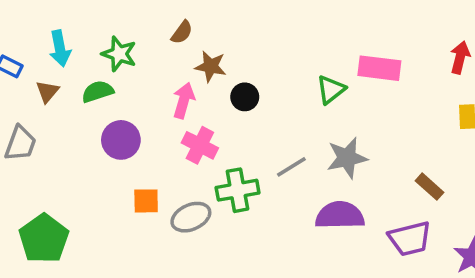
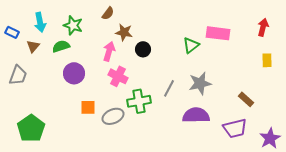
gray line: (291, 167) -> (169, 88), turned -30

